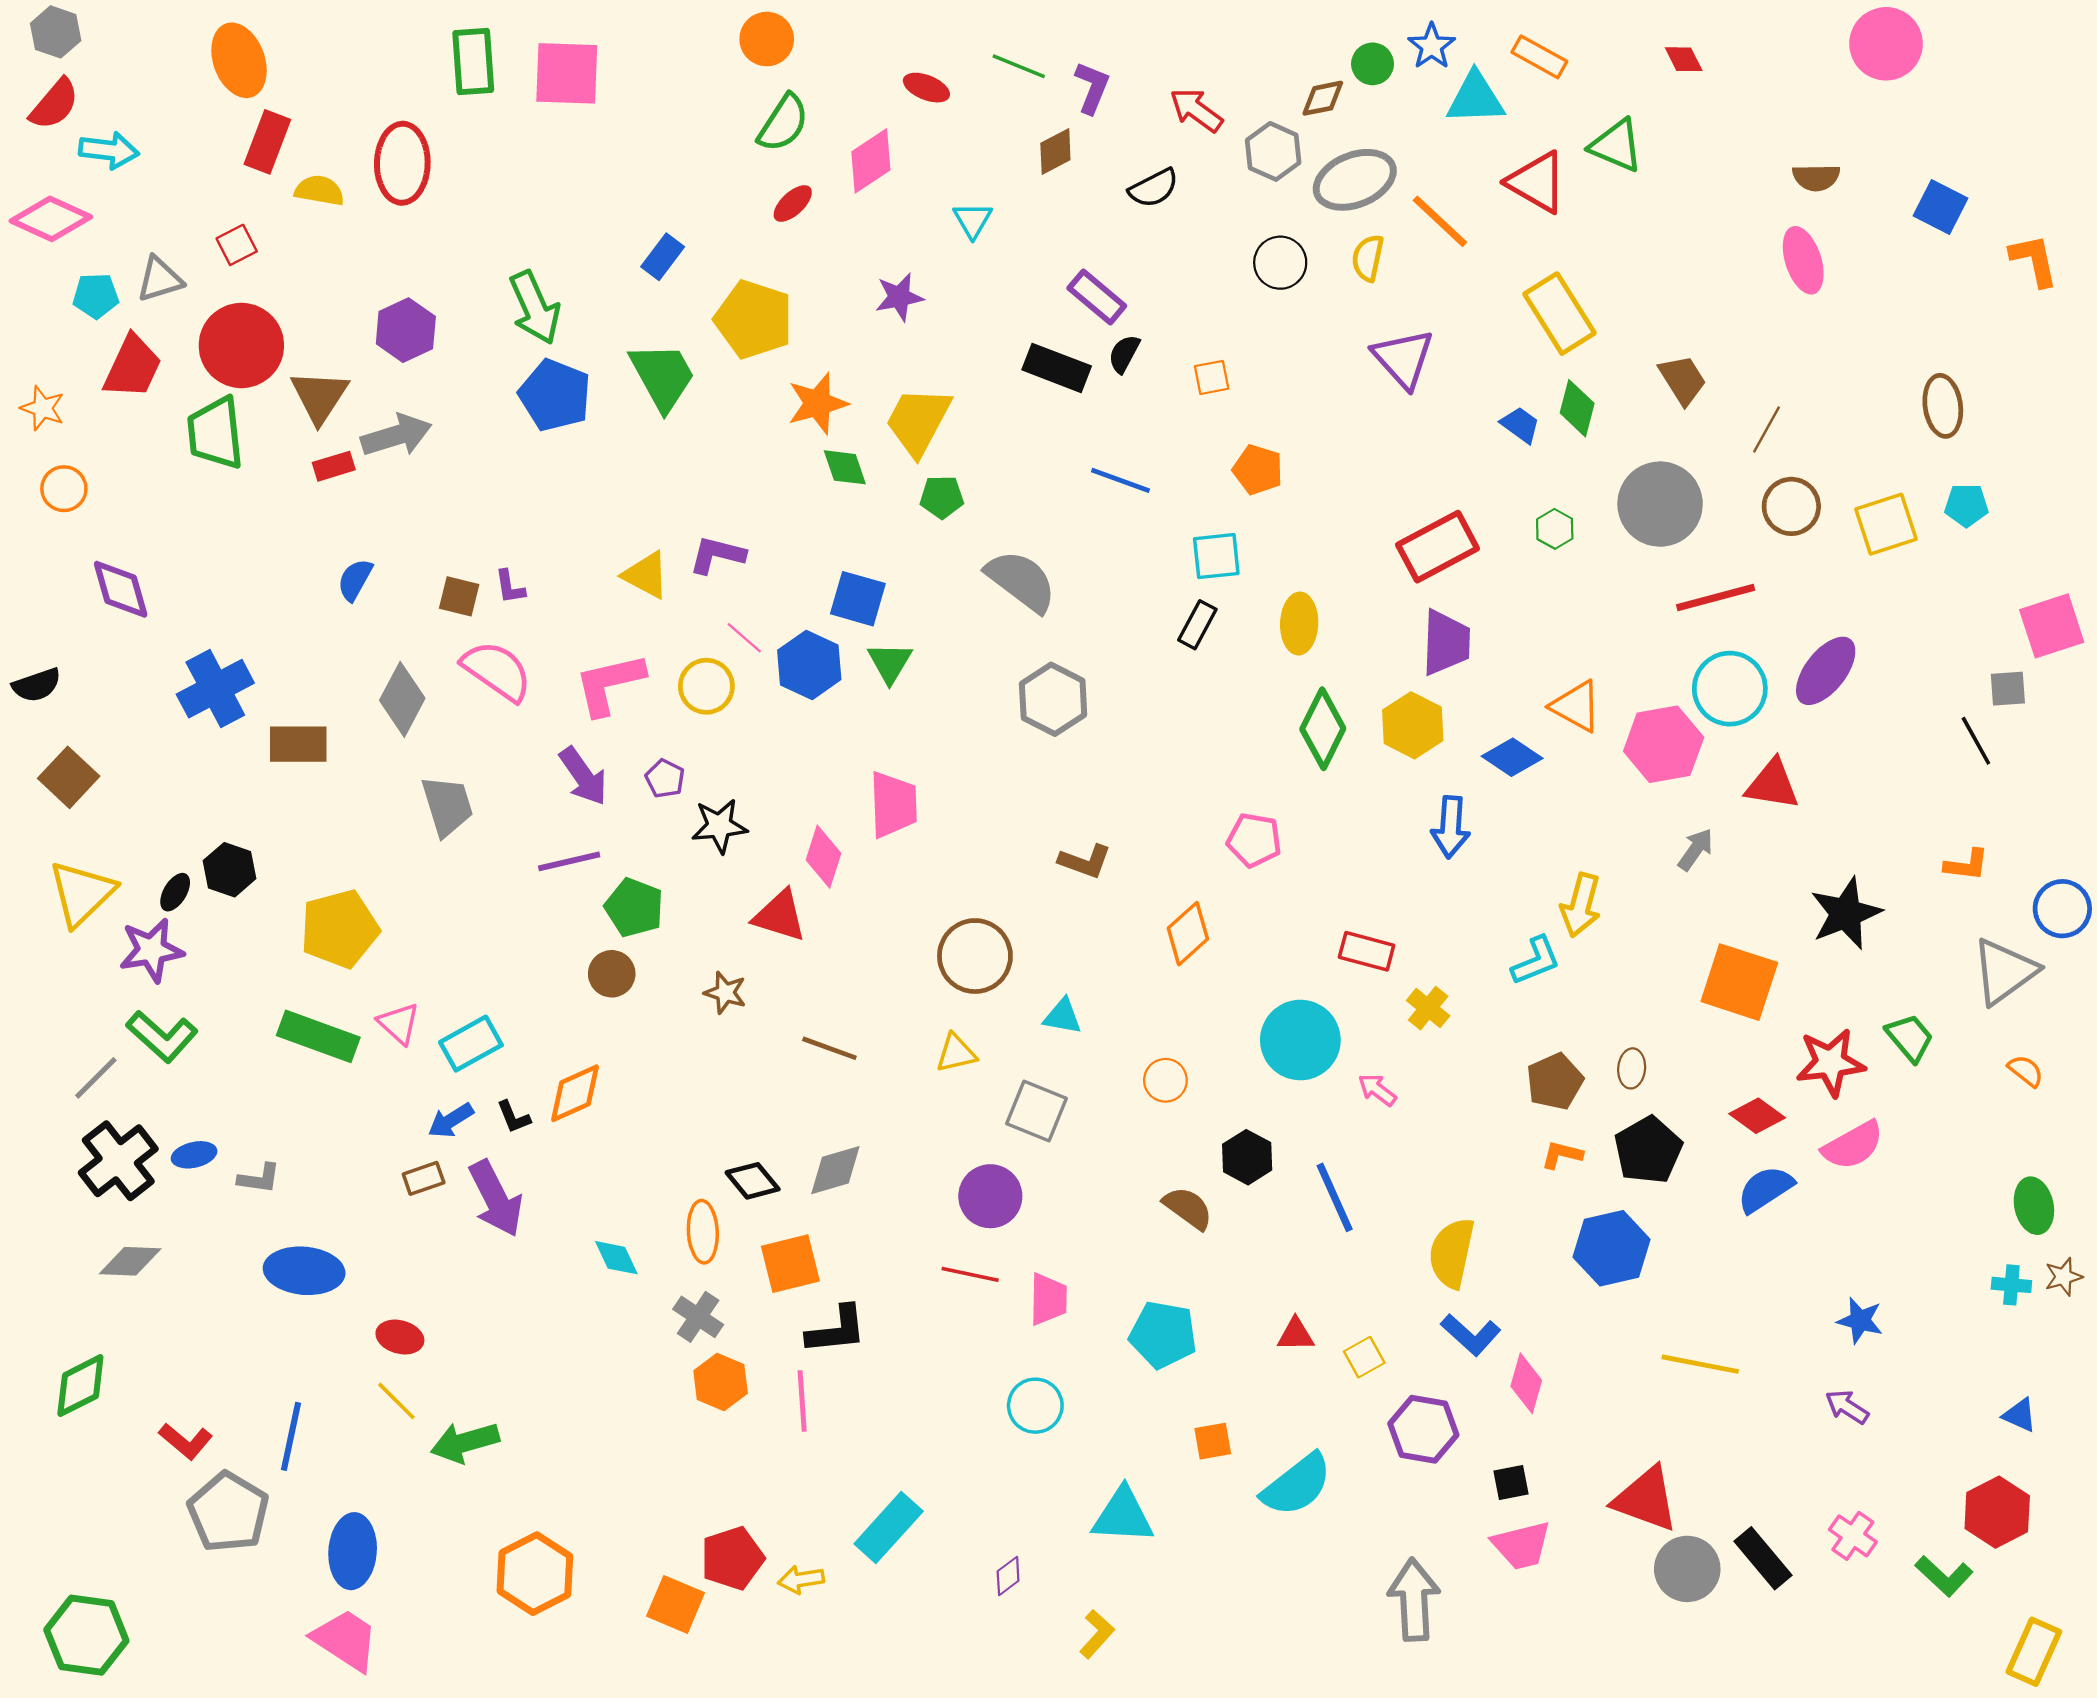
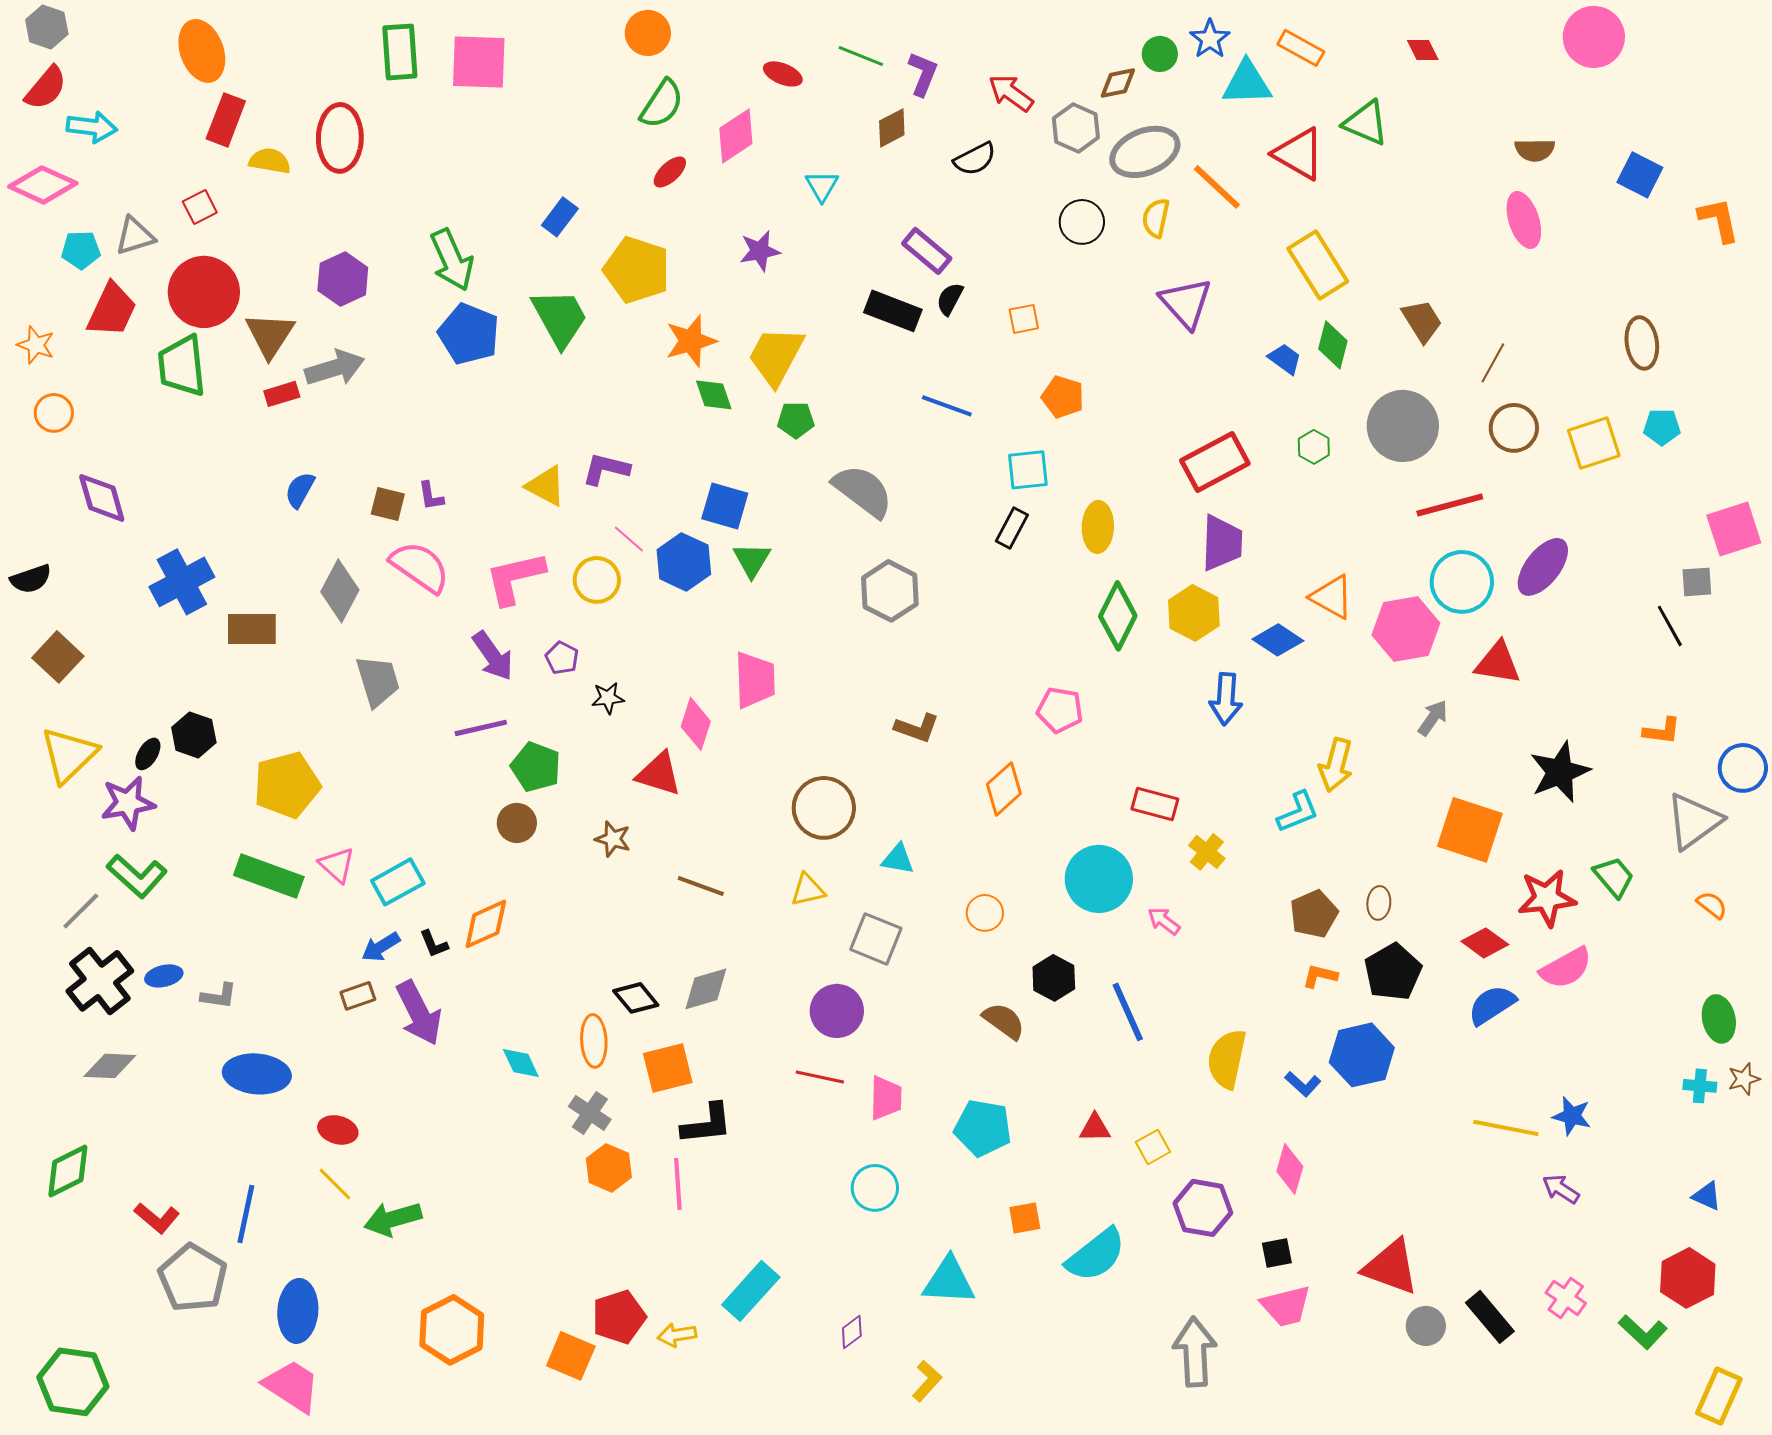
black star: (719, 826) -> (608, 698), size x0.7
blue L-shape: (1471, 1335) -> (1303, 1084), moved, size x0.7
yellow line: (1700, 1364) -> (1506, 1128), moved
gray circle: (1687, 1569) -> (1426, 1326), size x0.7

